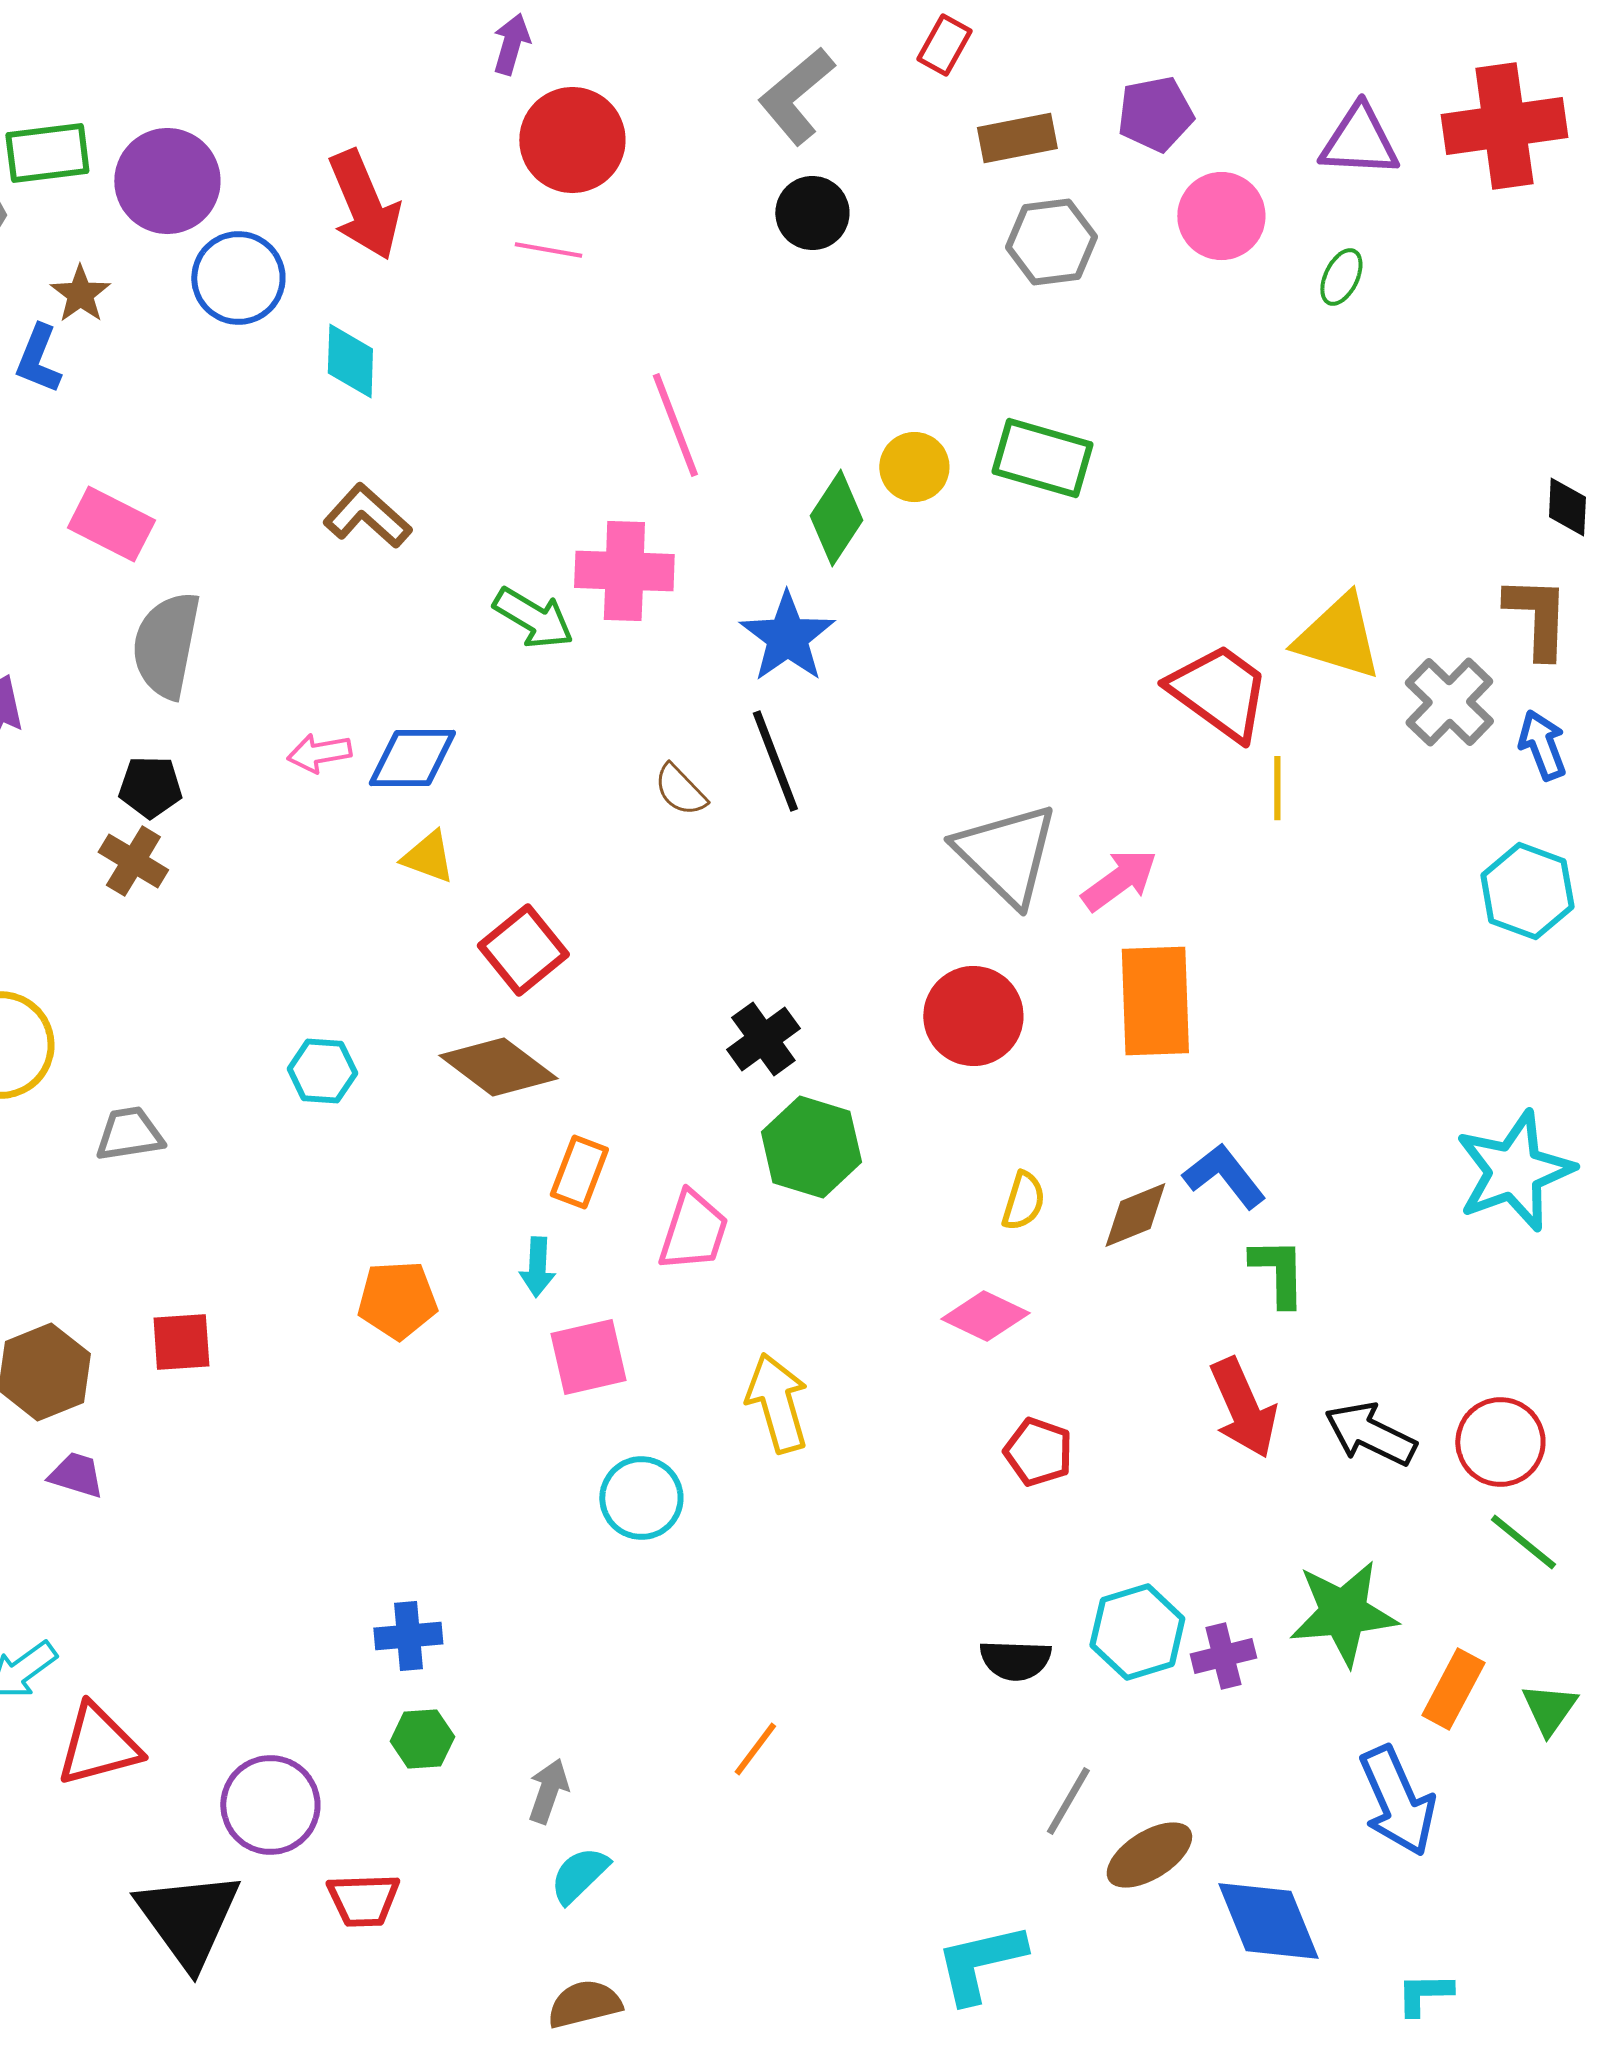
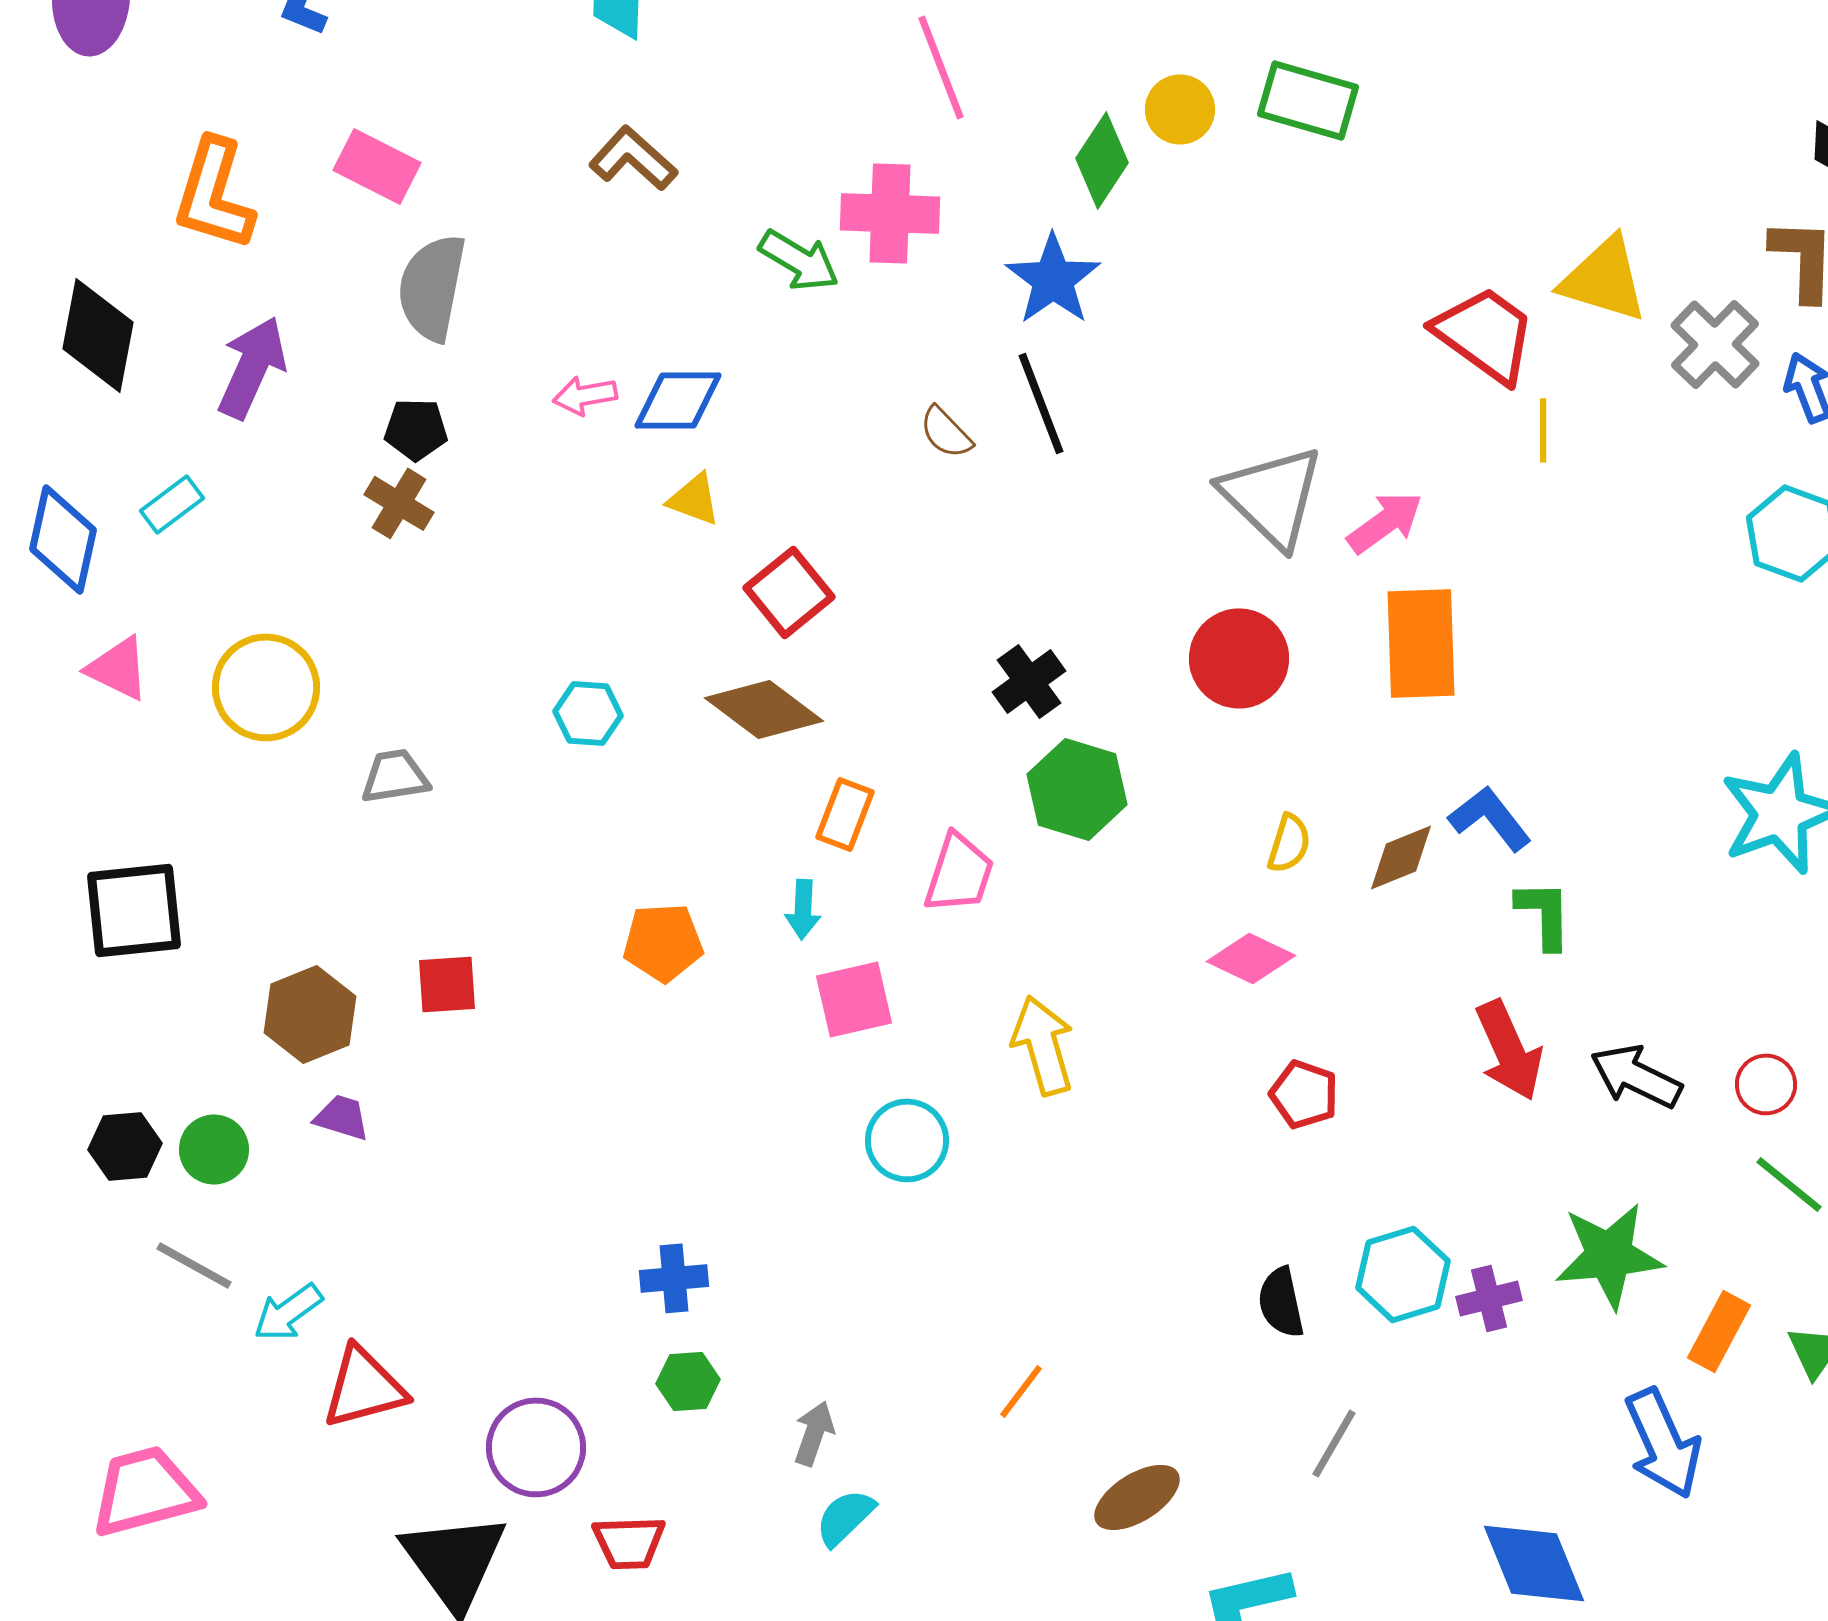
red circle: (1500, 1442) -> (1766, 1084), size x0.7
black semicircle: (1015, 1660) -> (1281, 1302), turned 76
brown ellipse: (1149, 1855) -> (1137, 1497), moved

